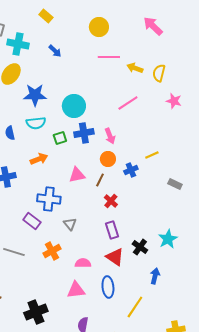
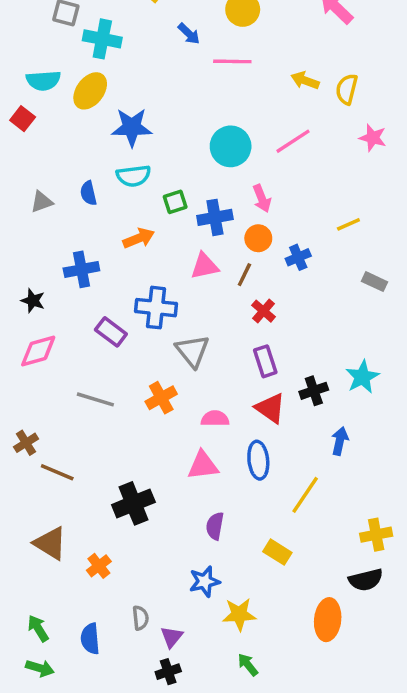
blue arrow: (55, 51) -> (189, 34), moved
pink line: (109, 57) -> (232, 61), moved
cyan circle: (74, 106) -> (231, 146), moved
blue cross: (84, 133) -> (215, 217), moved
yellow line: (152, 155) -> (348, 224), moved
purple rectangle: (32, 221) -> (111, 332), moved
gray triangle: (70, 224) -> (192, 351), size x1.5
black cross: (140, 247) -> (314, 391), turned 35

